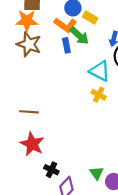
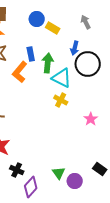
orange L-shape: (65, 25) -> (20, 72), moved, turned 95
green arrow: (79, 36) -> (48, 63), moved, turned -126

